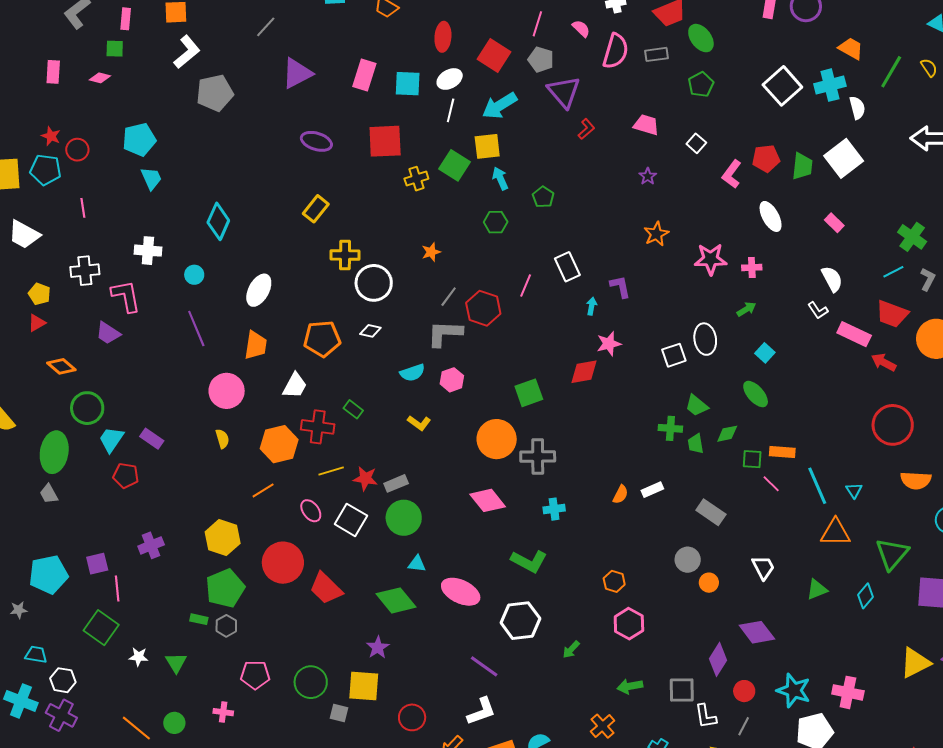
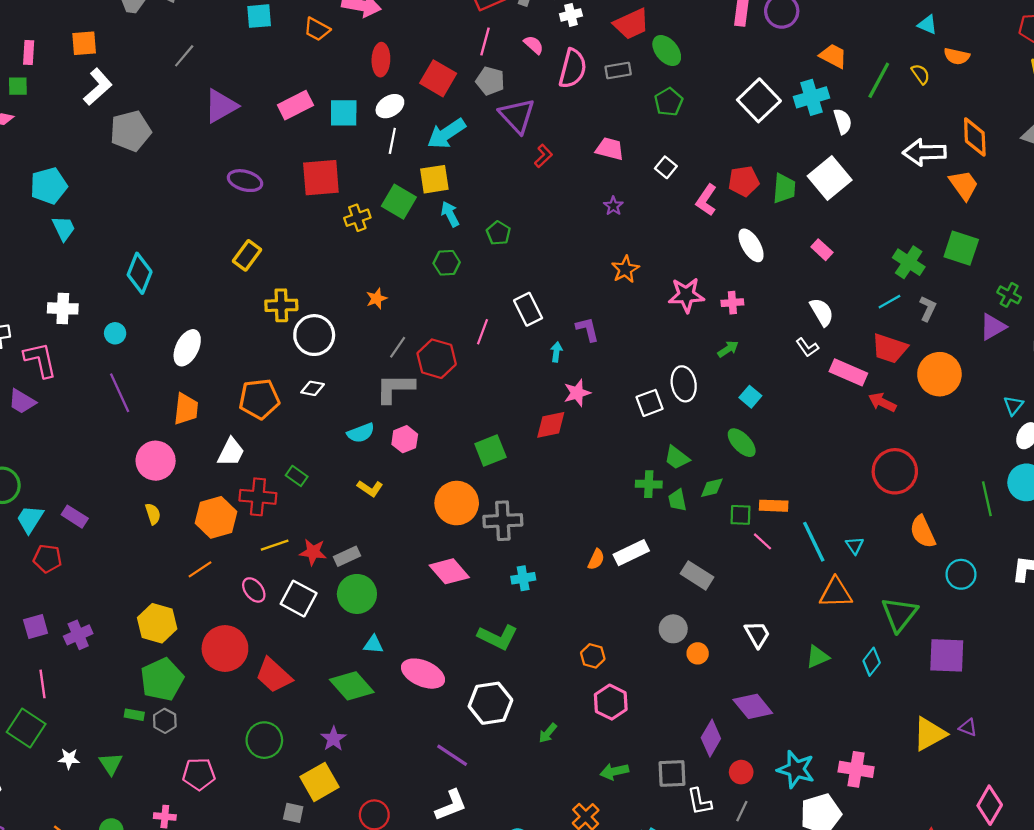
pink rectangle: (364, 75) -> (295, 105), turned 48
orange semicircle: (916, 480) -> (923, 532), turned 64
white rectangle: (652, 490) -> (631, 553), size x1.4
purple square: (97, 564) -> (36, 626), moved
green circle: (311, 682) -> (264, 740), moved
yellow square: (364, 686) -> (319, 782), turned -32

